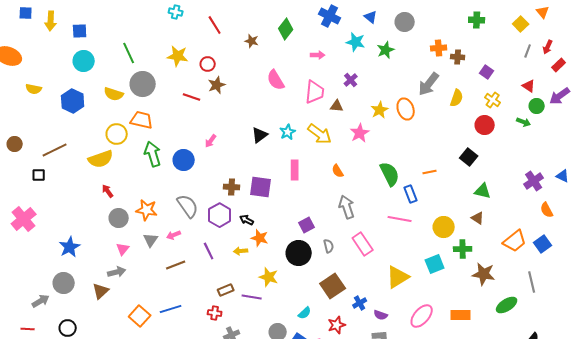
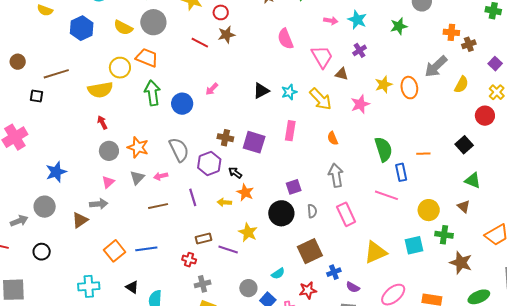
cyan star: (356, 42) -> (357, 20), moved
brown cross: (458, 57) -> (469, 44), turned -32
pink trapezoid: (315, 92) -> (322, 57), turned -45

